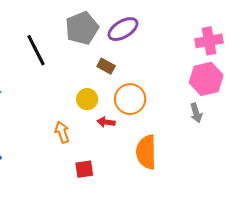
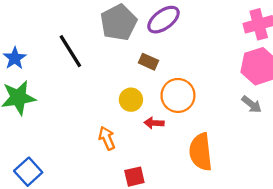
gray arrow: (196, 113) -> (252, 104), turned -30

